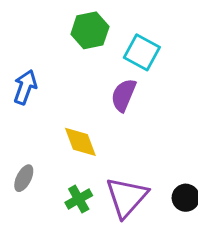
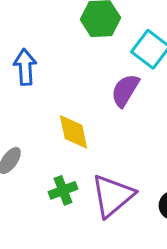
blue arrow: (25, 87) -> (25, 67), turned -32

